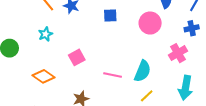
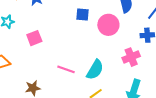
blue square: (110, 15) -> (83, 15), moved
pink square: (77, 57) -> (34, 38), moved

